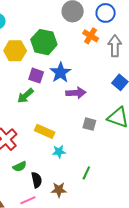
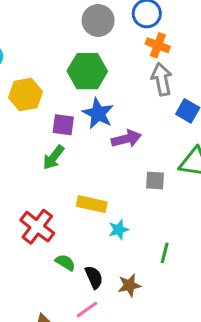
orange cross: (91, 36) -> (158, 45), moved
green hexagon: (44, 42) -> (87, 71), moved
gray arrow: (115, 46) -> (162, 79), moved
green semicircle: (20, 166) -> (65, 263), turned -112

